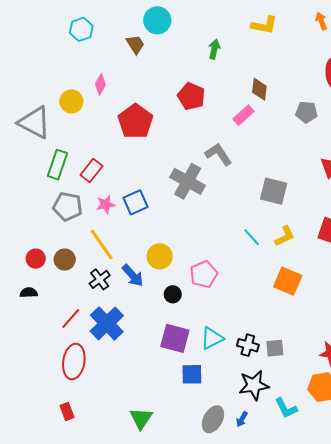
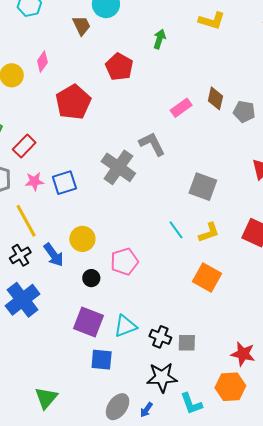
brown diamond: (259, 89) -> (215, 98), moved
red pentagon: (191, 96) -> (119, 67), moved

